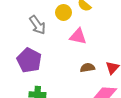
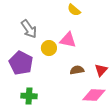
yellow circle: (63, 12) -> (49, 48), moved

